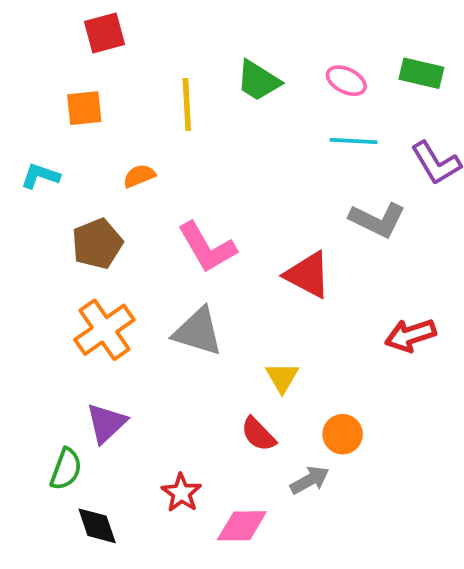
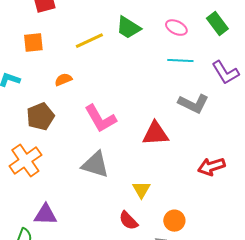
green rectangle: (421, 73) -> (217, 24), turned 40
yellow line: (187, 104) -> (89, 41), turned 68
red triangle: (308, 275) -> (155, 134), turned -32
orange cross: (104, 330) -> (25, 161), moved
purple triangle: (106, 423) -> (45, 215), turned 45

